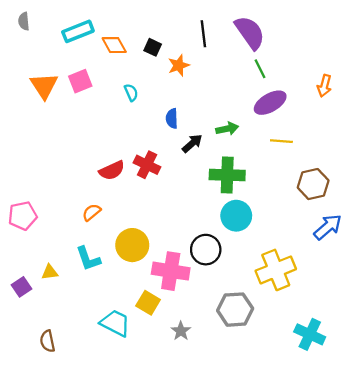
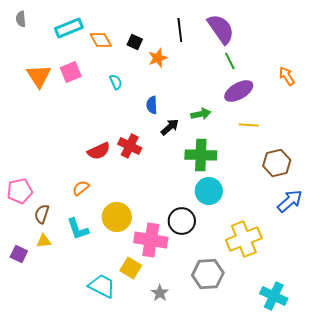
orange arrow: (324, 86) -> (287, 76), turned 132
purple square: (21, 287) -> (19, 254), turned -30
brown semicircle: (47, 341) -> (42, 214), moved, turned 30

